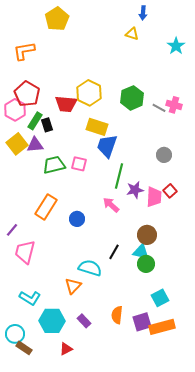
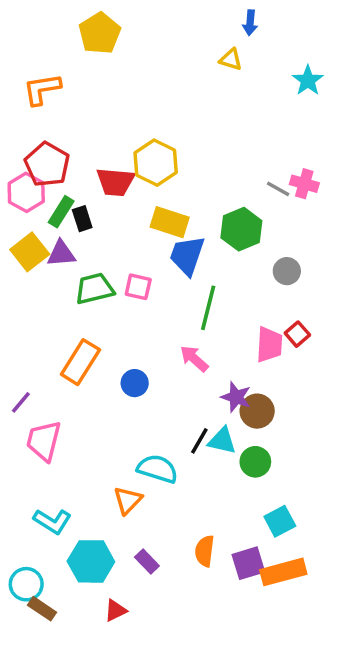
green hexagon: (132, 98) -> (241, 229), moved
purple star: (135, 190) -> (236, 397), moved, turned 30
cyan triangle: (141, 252) -> (222, 441), moved

